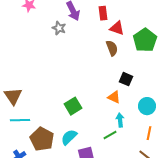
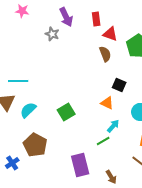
cyan line: (20, 120) -> (18, 81), moved
cyan arrow: (120, 120) -> (113, 126), turned 48
cyan semicircle: (69, 137) -> (28, 110), moved

